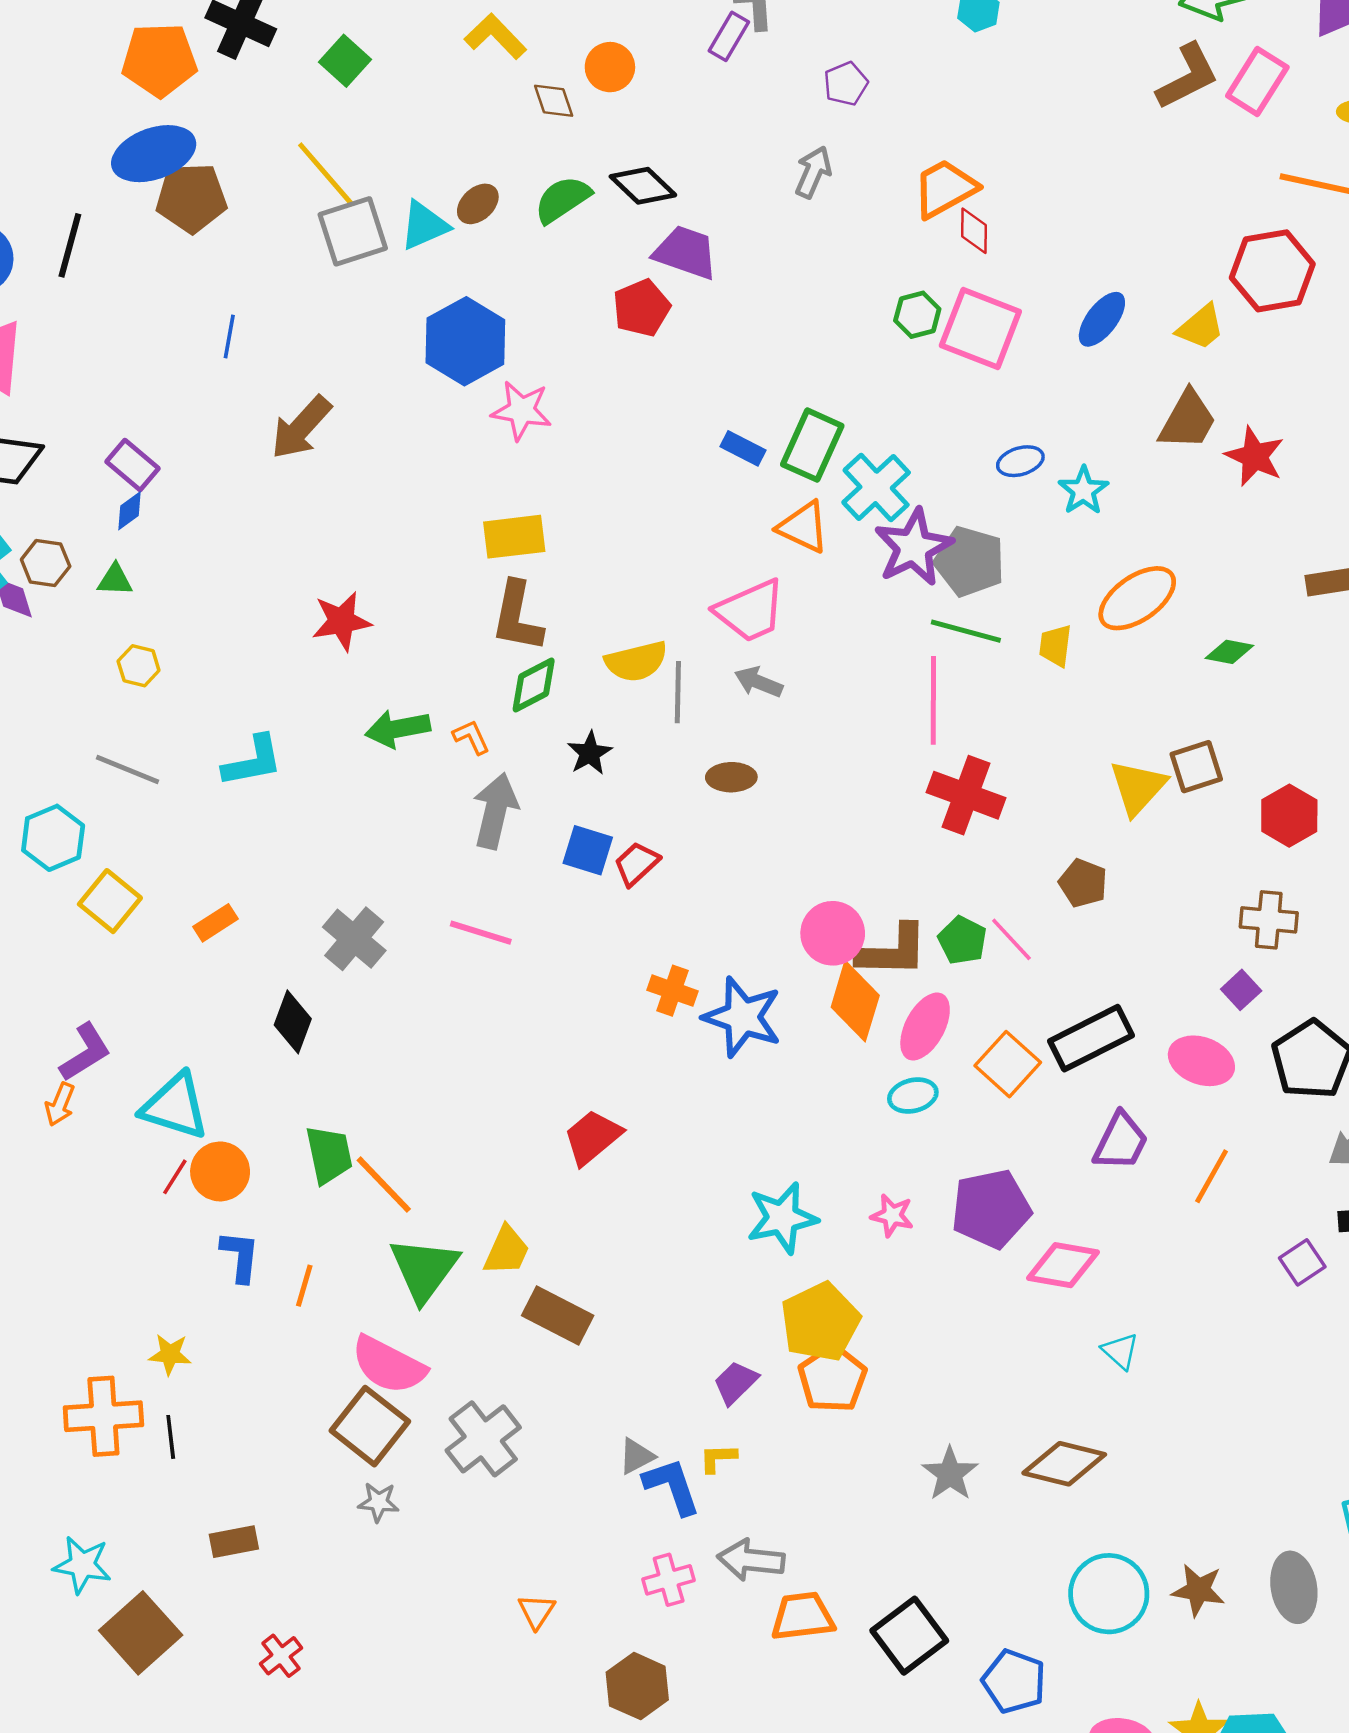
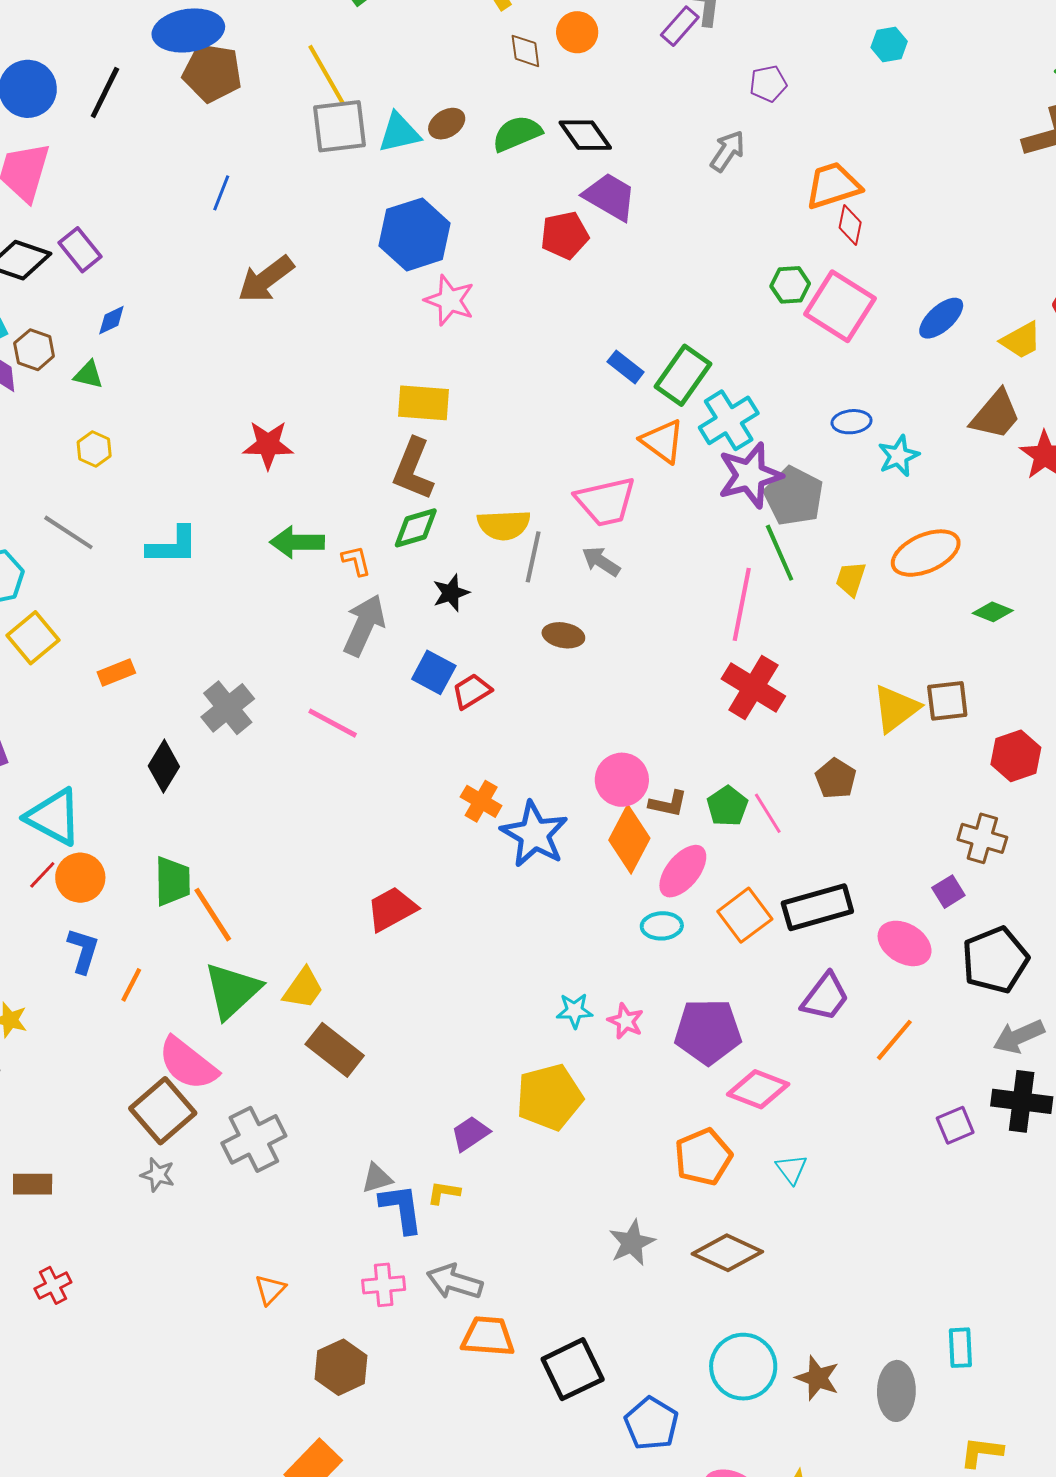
purple rectangle: (132, 465) -> (80, 250), moved
green line: (966, 631) -> (780, 553), turned 40
brown L-shape: (893, 951) -> (668, 804), size x0.6
cyan star: (782, 1218) -> (575, 1011), moved, size x0.6
orange pentagon: (832, 1379) -> (703, 1157), moved

